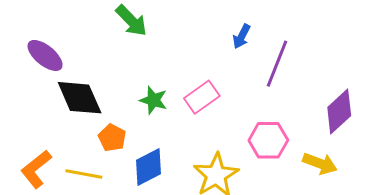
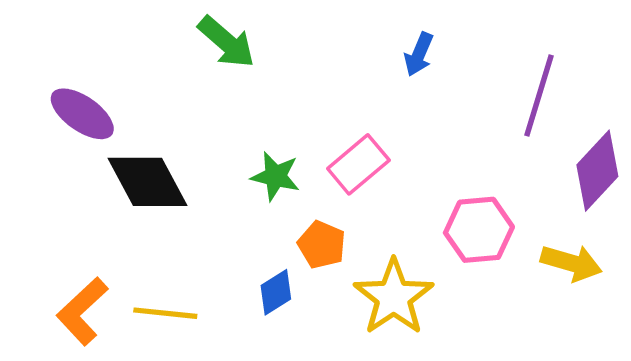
purple line: (277, 64) -> (539, 95), moved
orange pentagon: (112, 138) -> (322, 245), moved
blue diamond: (148, 167) -> (276, 292), size x0.7

